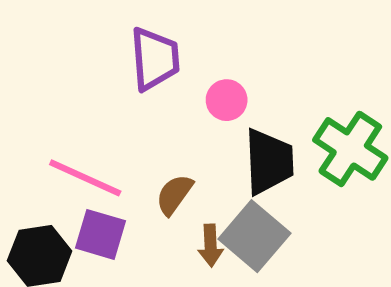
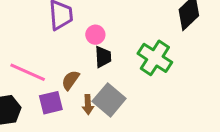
black trapezoid: (269, 162) -> (103, 57), moved, size x0.7
purple square: (100, 234) -> (51, 103), moved, turned -30

